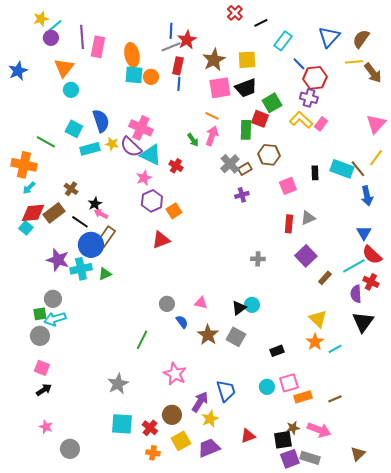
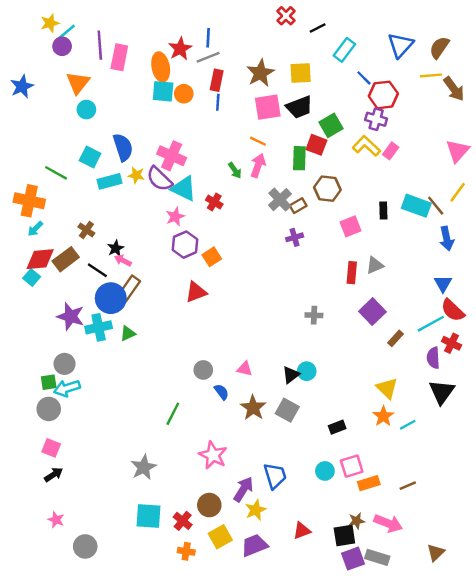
red star: (187, 40) -> (180, 49), moved

